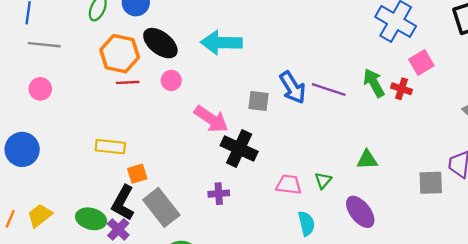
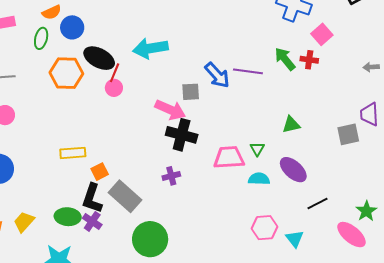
red line: (128, 82) -> (115, 73), moved, turned -54
pink arrow: (211, 119) -> (170, 110), moved
pink trapezoid: (289, 184) -> (229, 158), size x1.4
cyan semicircle: (306, 224) -> (259, 179), moved, turned -65

